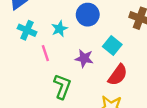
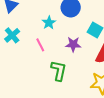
cyan cross: (27, 30) -> (12, 35), moved, turned 35

